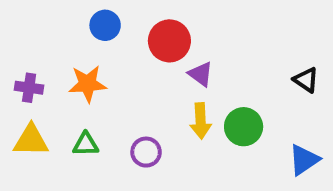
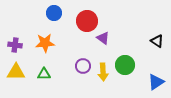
yellow arrow: (201, 121) -> (103, 72), moved
purple circle: (146, 152) -> (83, 66), moved

